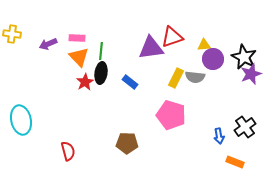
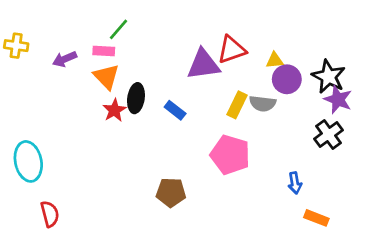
green line: (101, 51) -> (118, 29), moved, turned 36
purple star: (251, 74) -> (338, 99), turned -30
black cross: (245, 127) -> (329, 134), moved
red semicircle: (68, 151) -> (50, 214), moved

